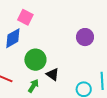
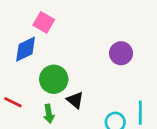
green arrow: (33, 86) -> (49, 114), turned 136

